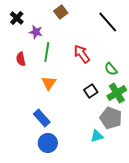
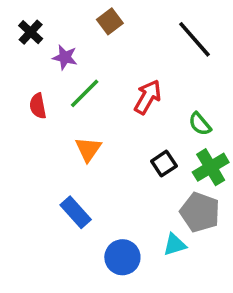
green line: (47, 52) -> (85, 93), turned 36
red arrow: (82, 54) -> (148, 97), turned 66
blue circle: (48, 143) -> (122, 257), moved

